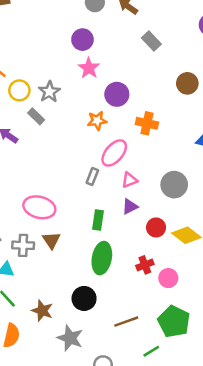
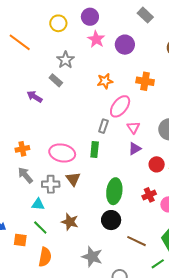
yellow circle: (19, 90) -> (58, 23), moved
purple circle: (117, 94) -> (125, 45), moved
pink triangle: (130, 180) -> (133, 127), turned -40
green rectangle: (98, 220) -> (95, 150), moved
black circle: (84, 298) -> (111, 220), moved
brown star: (42, 311) -> (70, 222), moved
brown line: (126, 322) -> (137, 241), turned 48

